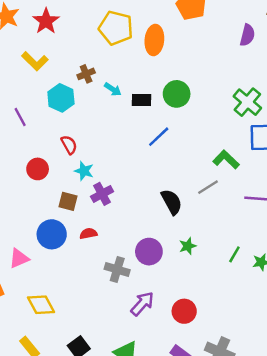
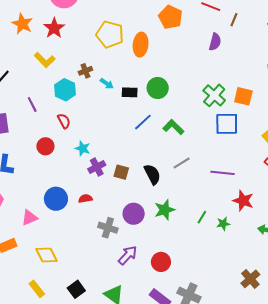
red semicircle: (69, 145) -> (64, 121), moved
green L-shape: (226, 160) -> (173, 127), moved
brown square: (68, 201) -> (121, 172), moved
green star: (188, 246) -> (165, 210), size x1.5

